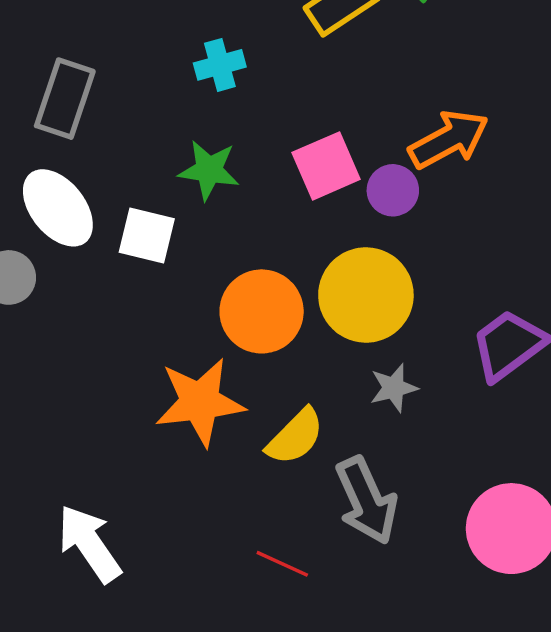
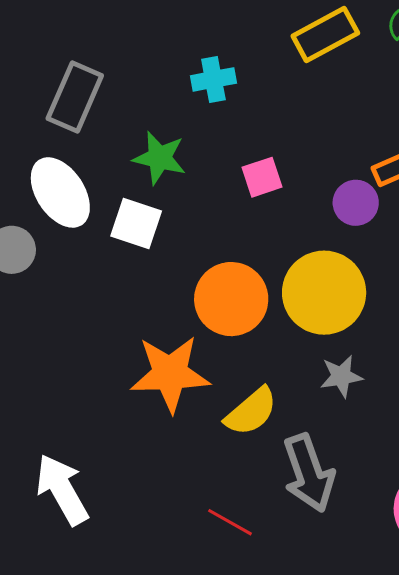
pink square: (326, 166) -> (262, 177), moved, size x0.7
green star: (209, 170) -> (159, 158), moved

